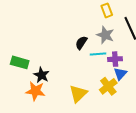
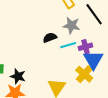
black semicircle: (81, 43) -> (50, 38), turned 48
blue triangle: (120, 74) -> (93, 60), size x1.5

